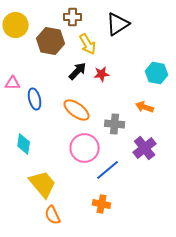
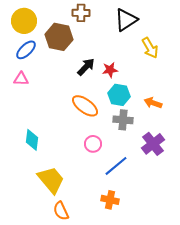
yellow arrow: (88, 44) -> (150, 48), moved
cyan hexagon: (157, 73) -> (119, 95), moved
blue ellipse: (35, 99) -> (26, 50), moved, turned 60
pink circle: (85, 148) -> (93, 144), size x0.6

